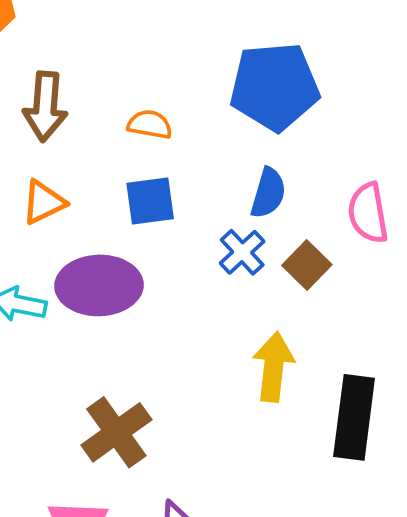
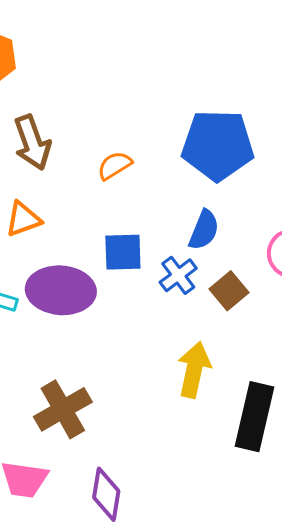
brown arrow: (45, 107) -> (32, 143), turned -30
orange semicircle: (150, 124) -> (115, 165), turned -48
blue square: (150, 201) -> (123, 252), moved

